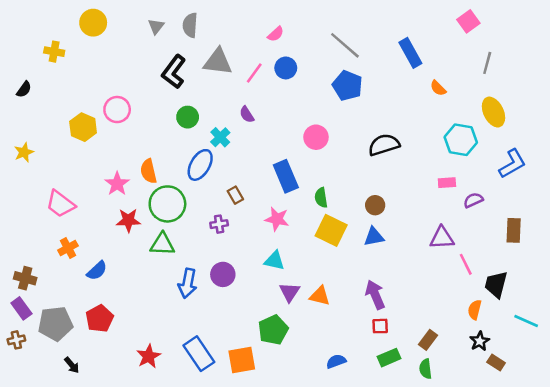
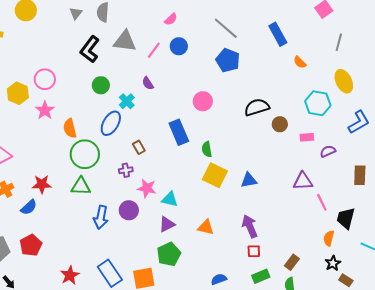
pink star: (117, 184) -> (45, 110), moved
brown circle: (375, 205) -> (280, 124), moved
pink star: (277, 219) -> (147, 188), moved
red star: (128, 220) -> (42, 184), moved
purple triangle: (290, 292) -> (167, 224), moved, turned 30

